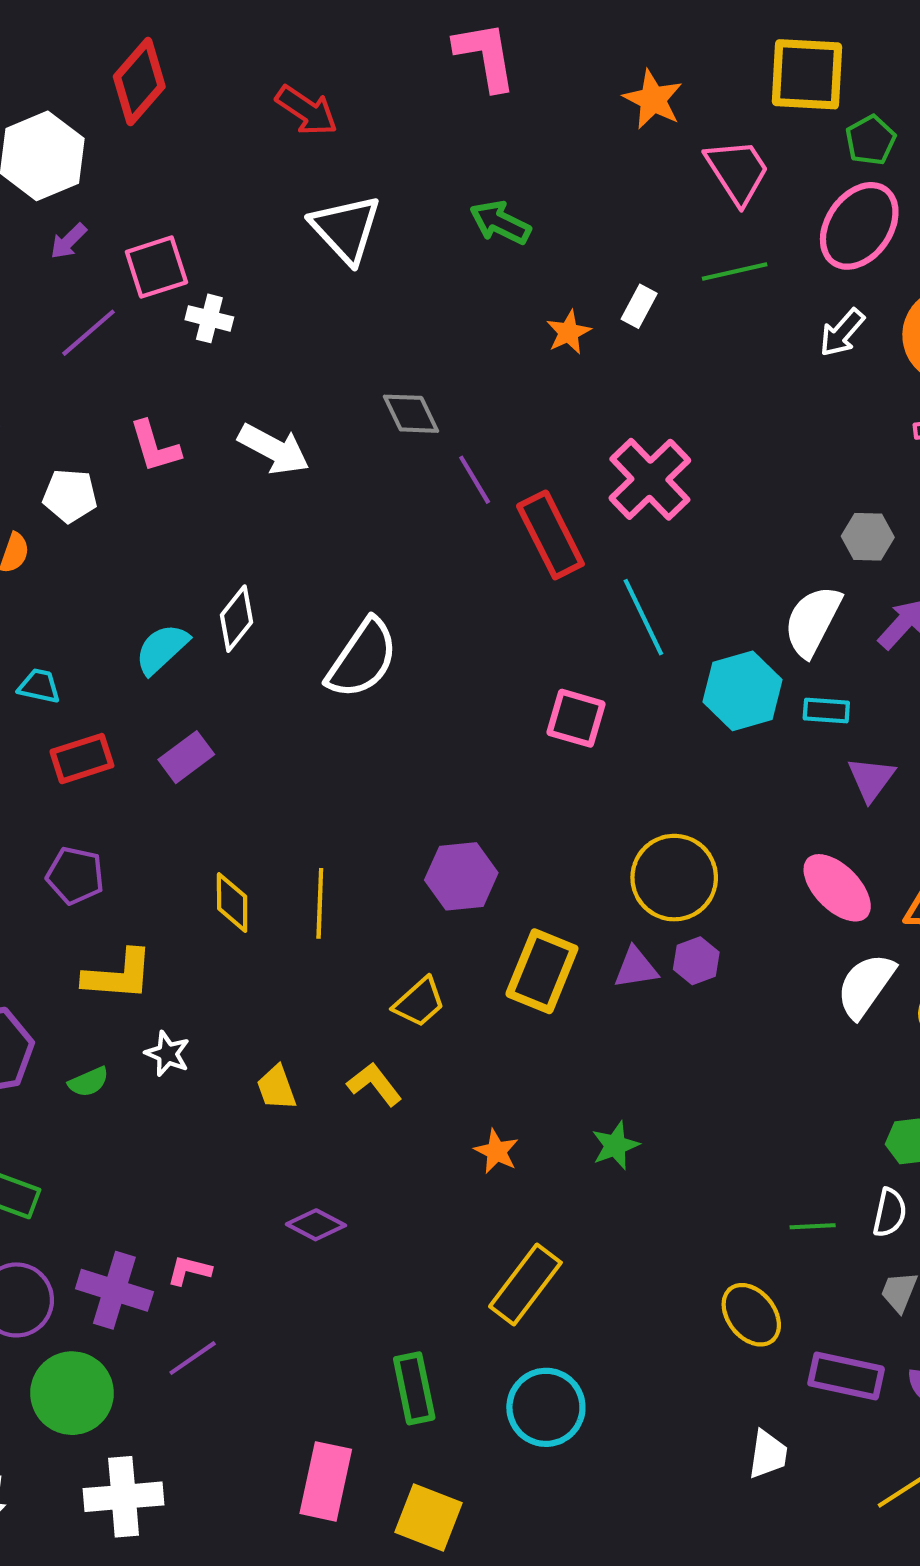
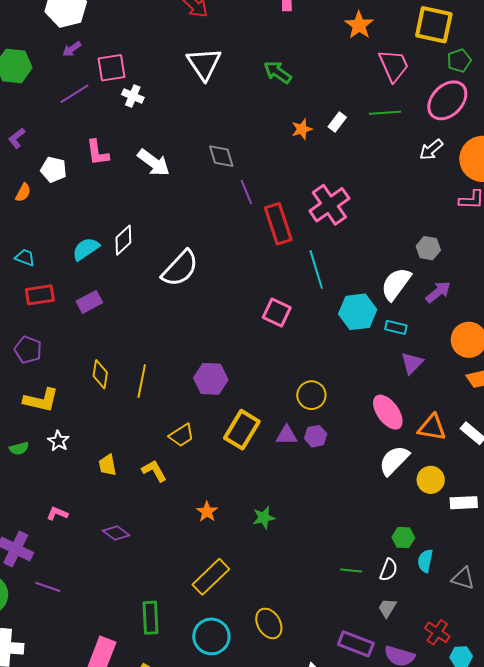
yellow circle: (674, 878) -> (311, 395), size x0.7
pink L-shape: (189, 1270) -> (57, 514), moved
yellow ellipse: (751, 1315) -> (269, 623), moved
purple line: (193, 1358) -> (48, 587), turned 45

